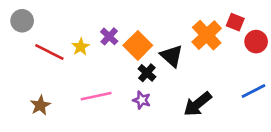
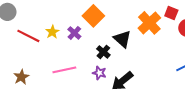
purple cross: (109, 36) -> (74, 33), moved
orange square: (138, 45) -> (93, 16), moved
black arrow: (198, 104) -> (122, 81), moved

